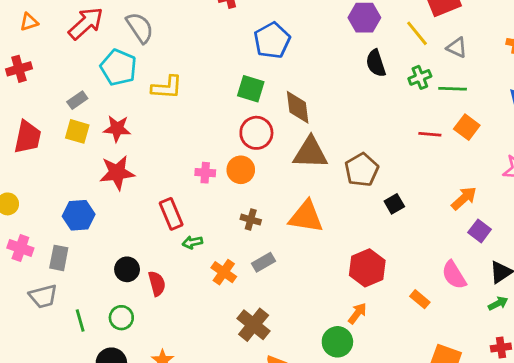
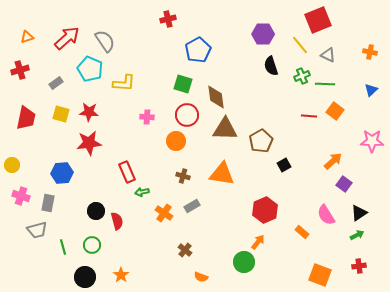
gray rectangle: (77, 100) -> (56, 83), moved
pink cross: (205, 173) -> (147, 117), moved
brown cross: (254, 325) -> (185, 250), size x0.6

